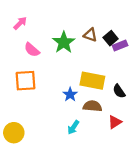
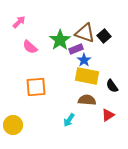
brown triangle: (90, 35) -> (85, 33), size x1.5
purple rectangle: (120, 46) -> (76, 49), moved
orange square: (25, 81) -> (36, 87), moved
blue star: (70, 94) -> (84, 60), moved

